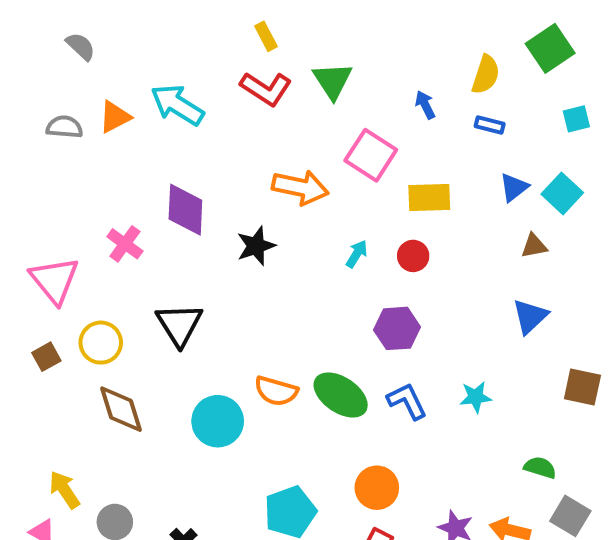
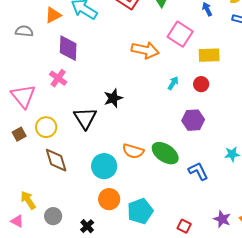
gray semicircle: (64, 127) -> (24, 31), moved
purple diamond: (185, 210) -> (68, 48), moved
black star: (256, 246) -> (113, 98), moved
blue L-shape: (407, 401) -> (198, 171), moved
orange circle: (377, 488) -> (109, 199), moved

